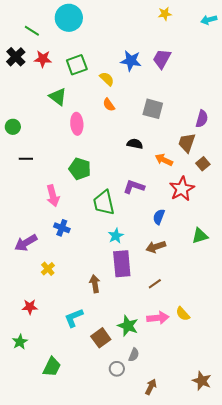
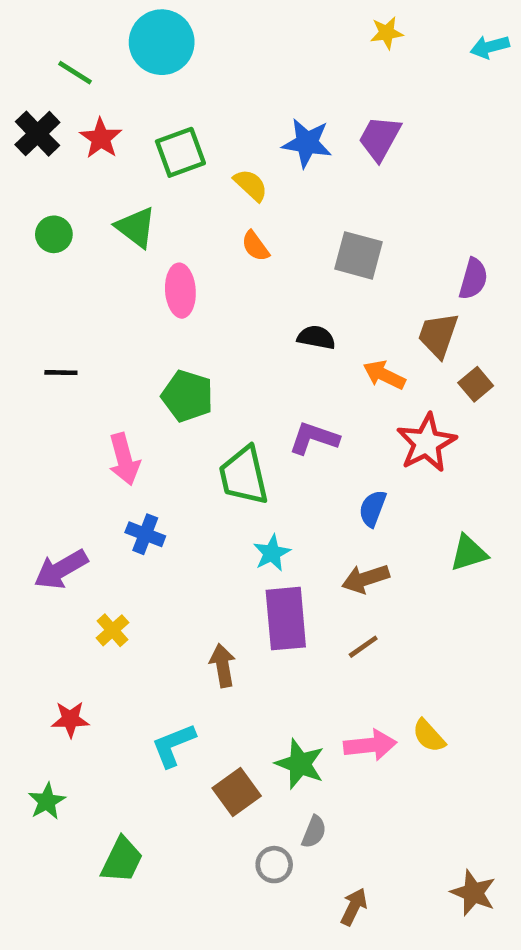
red star: (43, 59) -> (101, 138), turned 30
green circle: (13, 127) -> (54, 234), moved
brown line: (155, 284) -> (363, 647), moved

